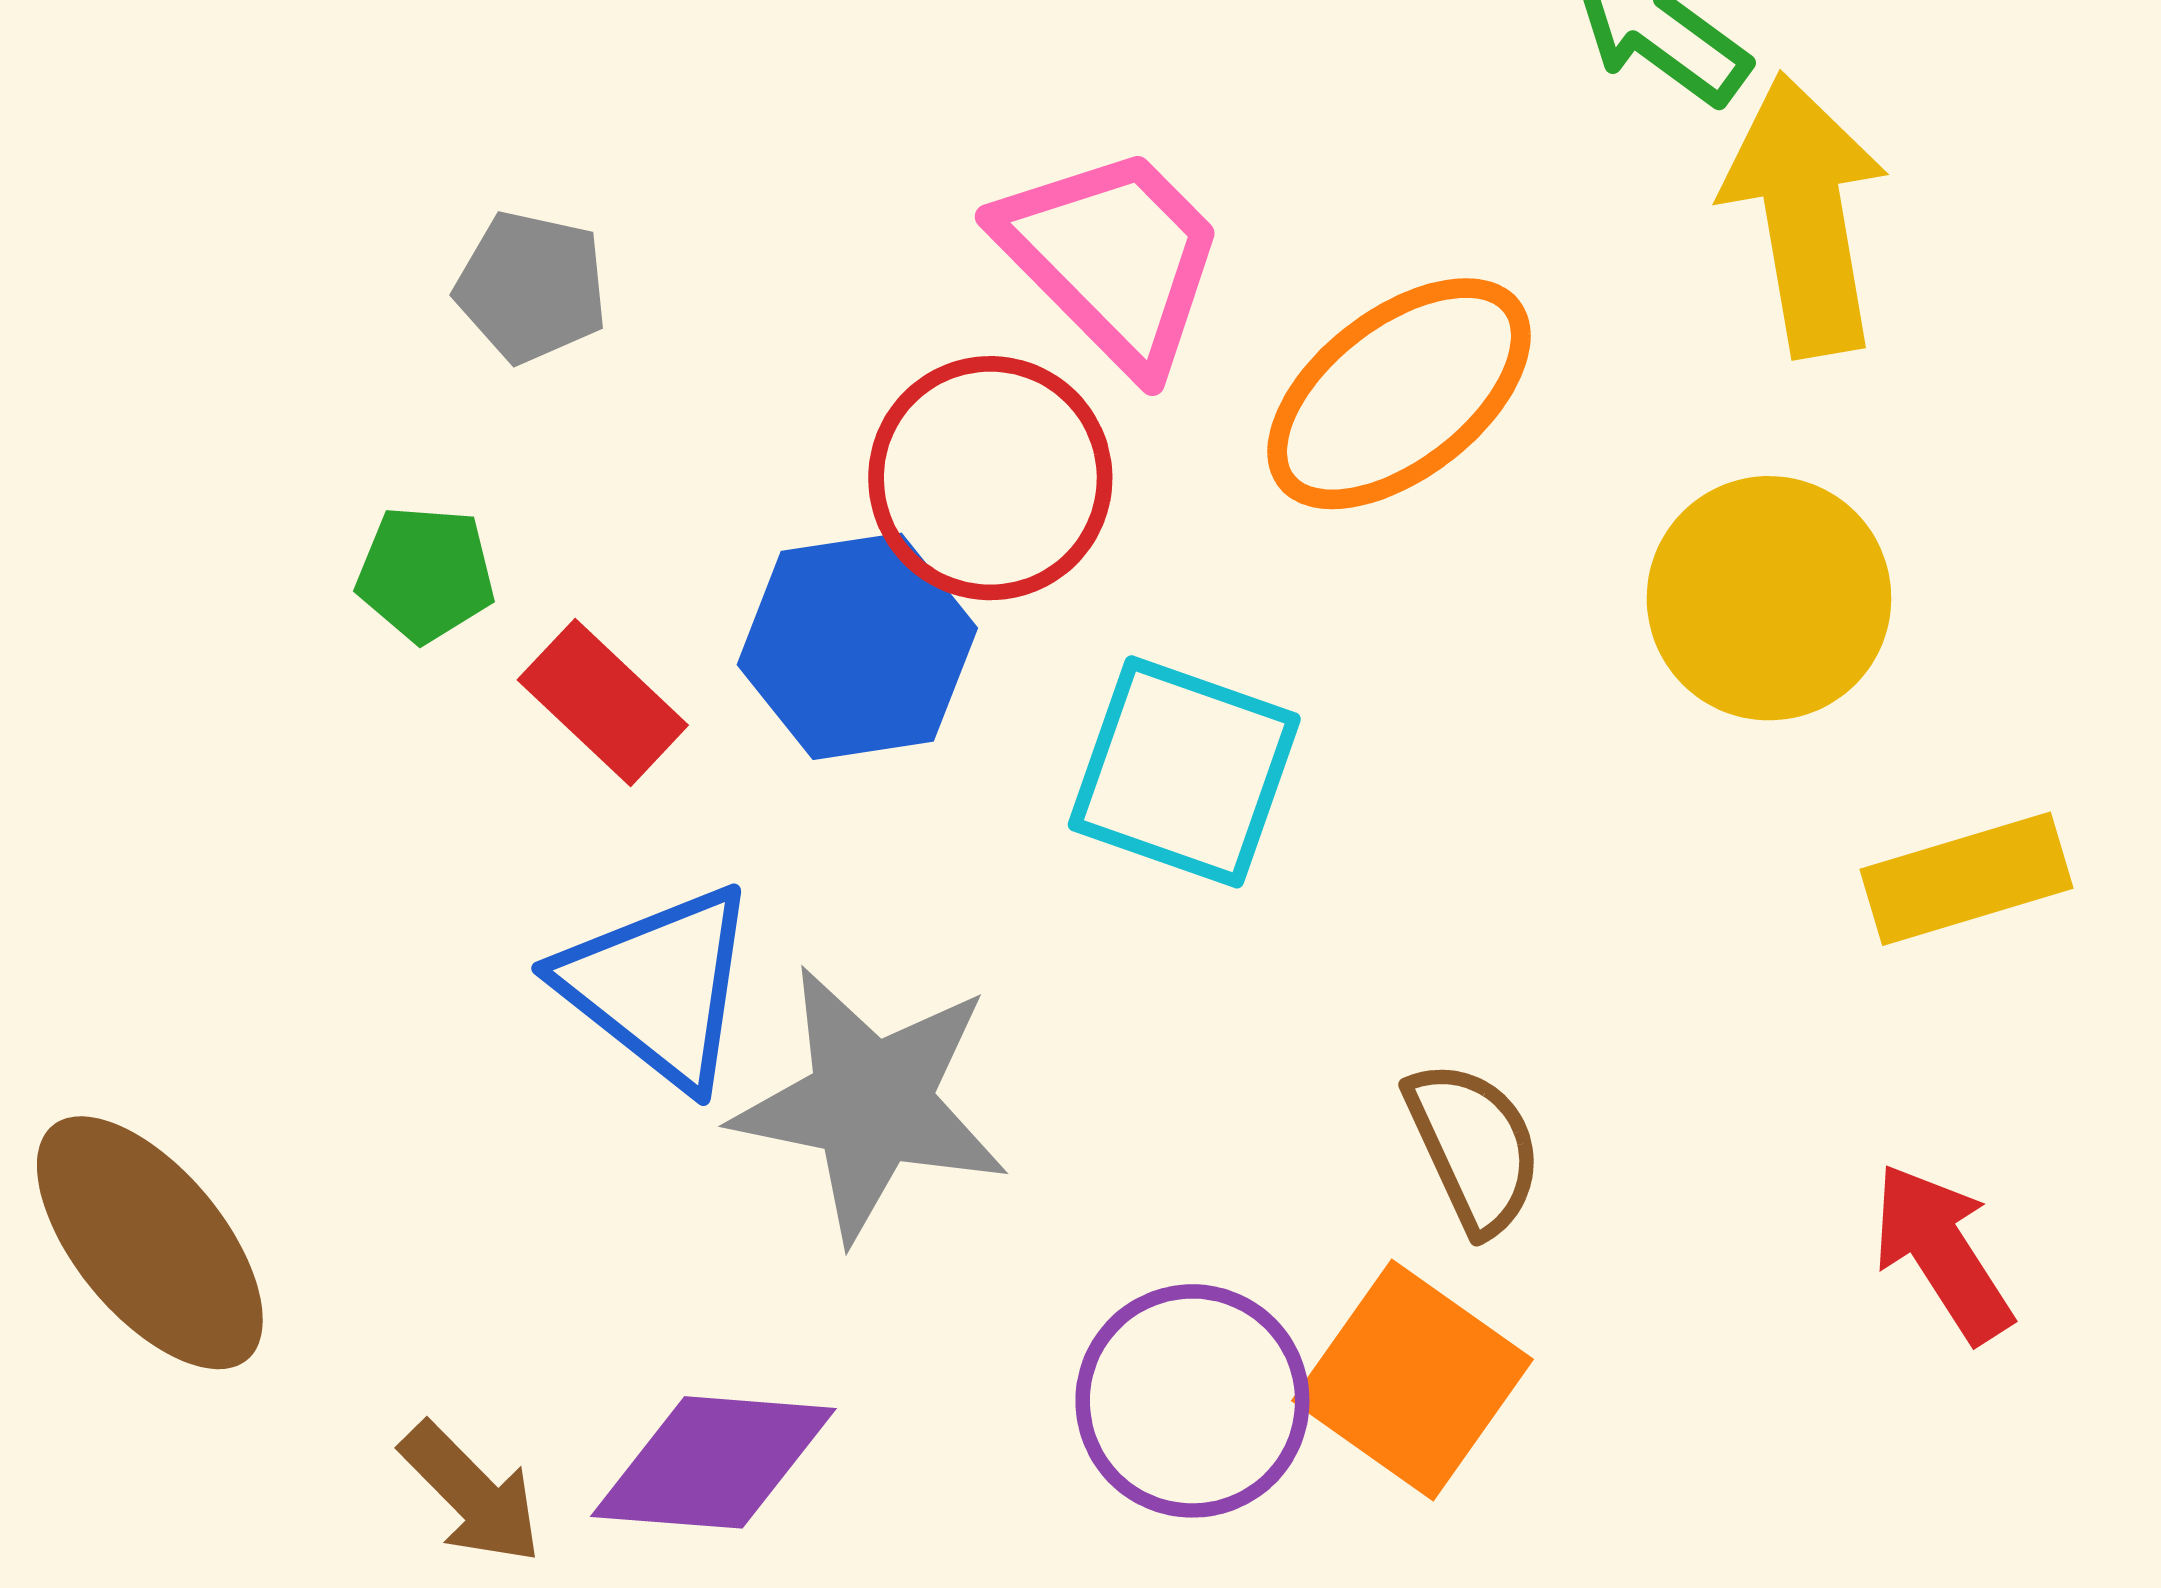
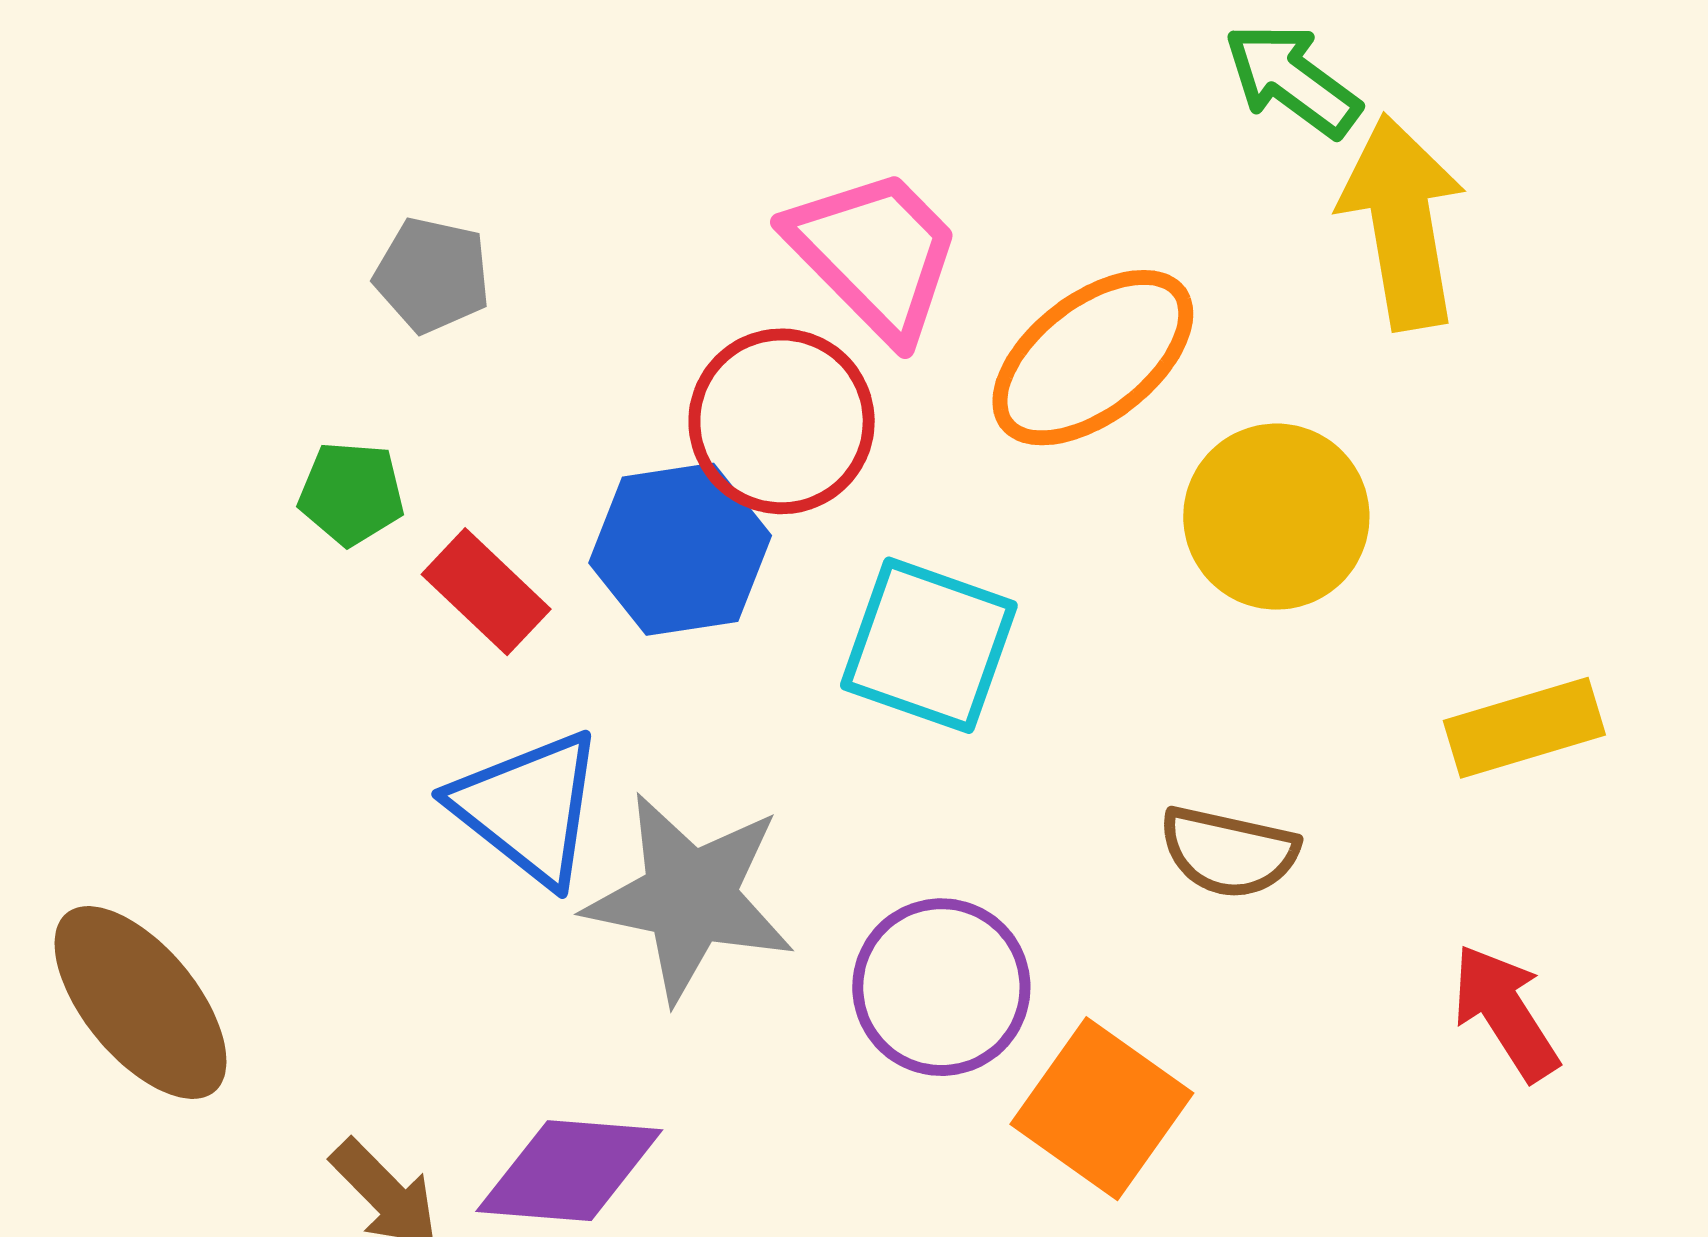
yellow circle: (1769, 598) -> (1276, 517), moved
brown semicircle: (1474, 1147) -> (1229, 852), moved, turned 127
purple circle: (1192, 1401) -> (941, 987), moved

